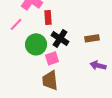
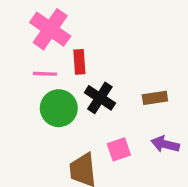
pink line: (16, 24) -> (45, 74), moved, turned 48
pink square: (52, 58) -> (119, 149), moved

